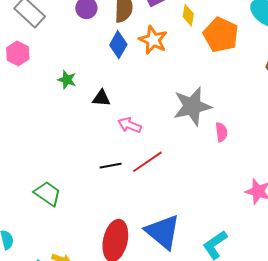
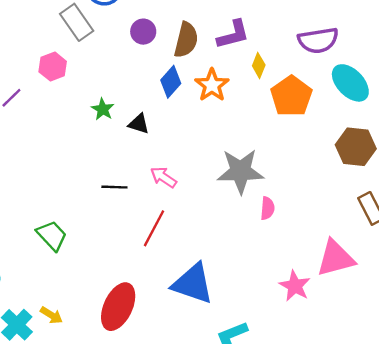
black triangle: (101, 98) -> (139, 124), moved
red line: (147, 162) -> (154, 228), moved, turned -40
black line: (111, 166) -> (114, 187), moved
blue triangle: (163, 232) -> (193, 284), moved, turned -33

